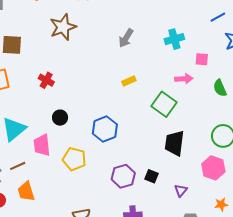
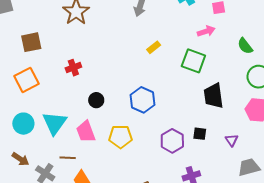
red cross: (46, 80) -> (73, 68), turned -35
green semicircle: (220, 88) -> (245, 46), moved
brown line: (18, 166) -> (68, 158), turned 42

